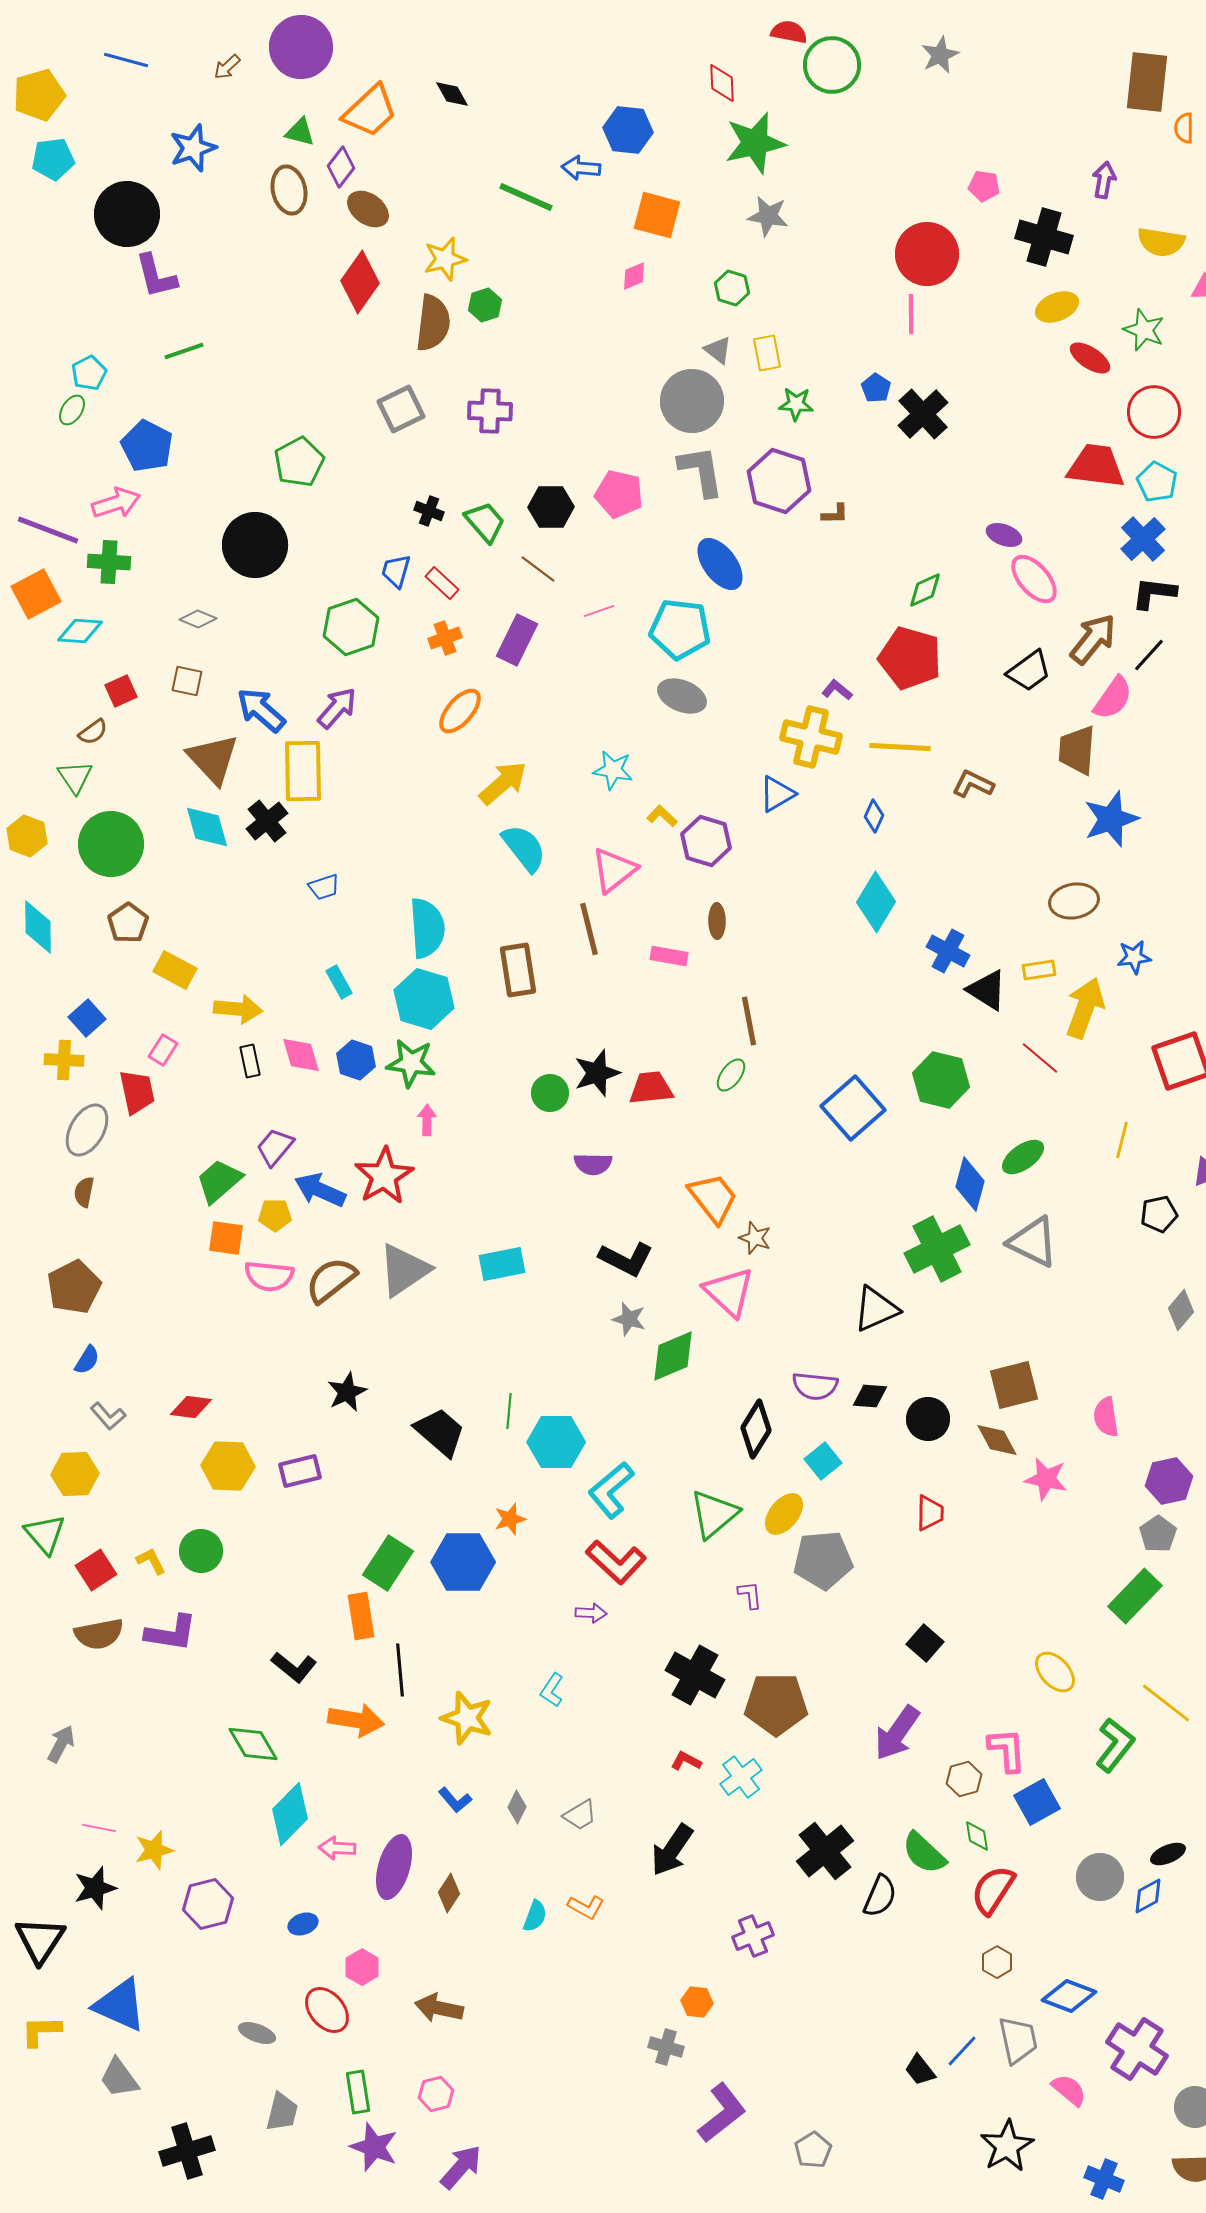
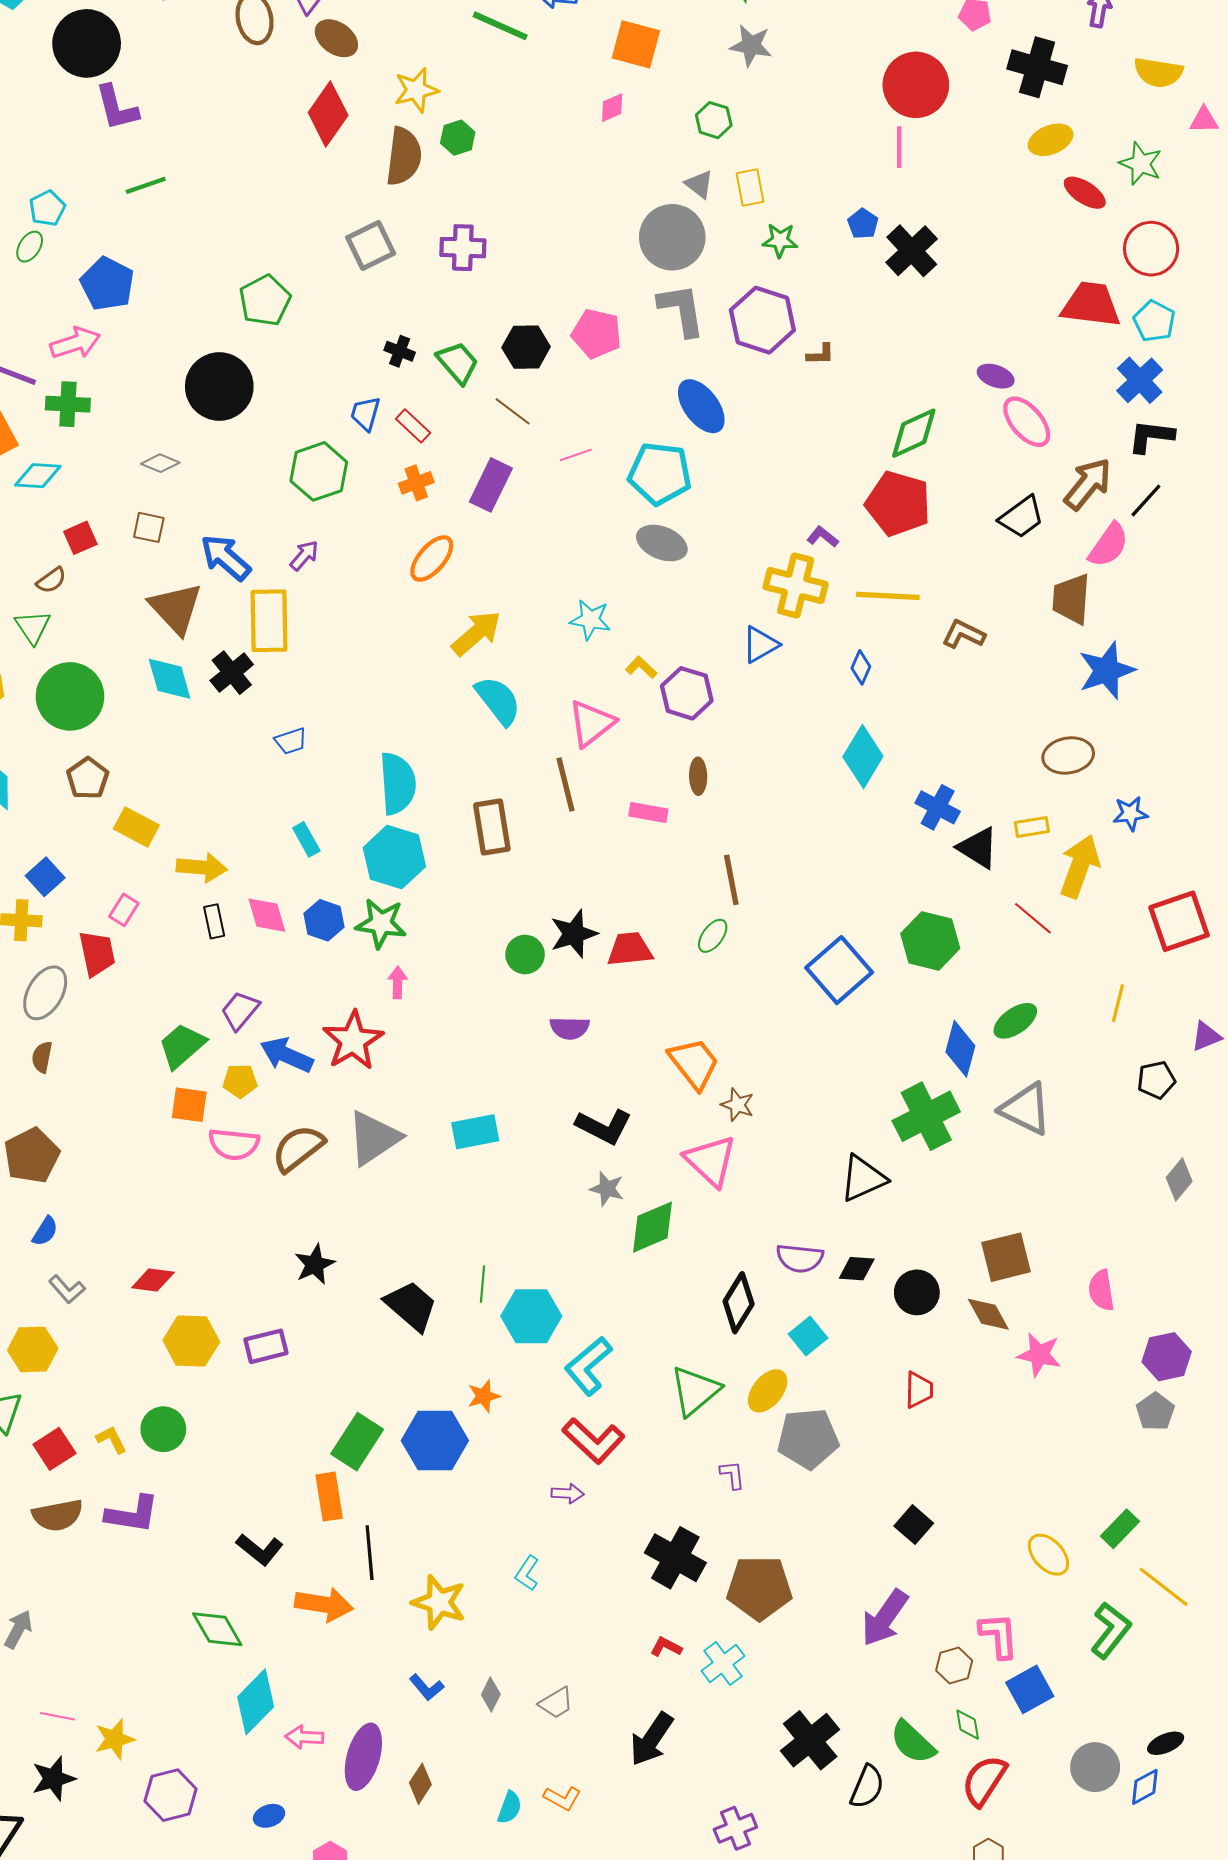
green diamond: (925, 590) -> (914, 433), size x1.4
purple arrow: (337, 708) -> (304, 555), size x0.7
green rectangle: (1135, 1596) -> (1120, 1529), moved, size x0.7

